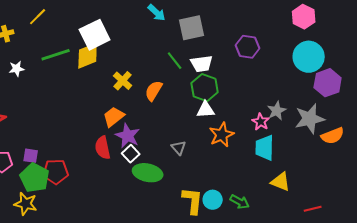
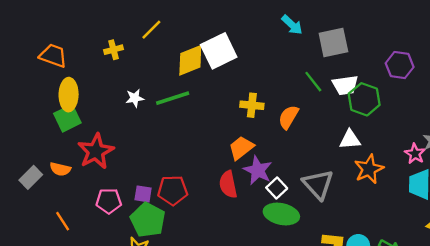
green line: (56, 55) -> (173, 98), moved
yellow diamond: (88, 56) -> (190, 60), moved
white star: (17, 69) -> (135, 98), moved
yellow cross: (123, 81) -> (252, 105), turned -36
green hexagon: (205, 88) -> (364, 99), moved
gray triangle: (179, 148) -> (318, 184), size x1.8
white square: (131, 154) -> (277, 188), moved
red pentagon: (56, 172) -> (173, 190), moved

